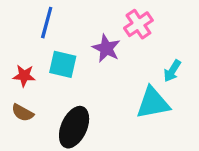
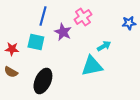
blue line: (47, 23) -> (43, 16), moved
cyan arrow: (172, 71) -> (104, 46), turned -152

